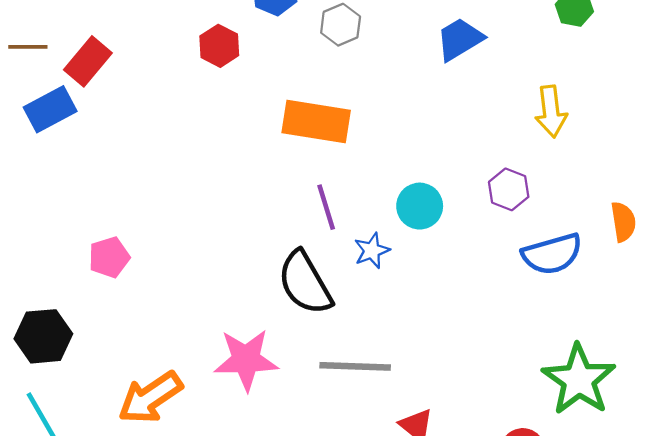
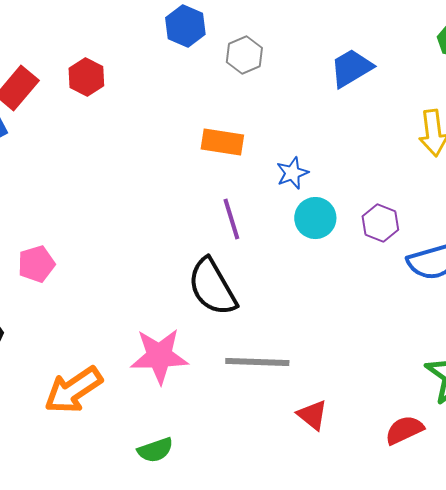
red hexagon: (219, 46) -> (86, 77), moved
orange rectangle: (316, 121) -> (222, 142), size x0.7
purple hexagon: (509, 189) -> (380, 223), moved
blue star: (372, 251) -> (292, 173), moved

